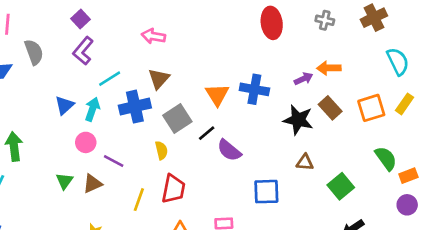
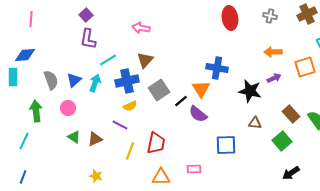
purple L-shape: (83, 51) -> (88, 39), turned -30
gray semicircle: (34, 52) -> (51, 80), moved
purple arrow: (304, 79) -> (274, 78), moved
orange triangle: (217, 95) -> (201, 89), moved
brown rectangle: (330, 108) -> (291, 114), moved
orange square: (371, 108) -> (305, 67), moved
pink circle: (86, 142) -> (68, 108), moved
yellow semicircle: (161, 150) -> (130, 106), moved, turned 80
purple line: (114, 161) -> (120, 125), moved
green triangle: (64, 181) -> (74, 137), turned -32

